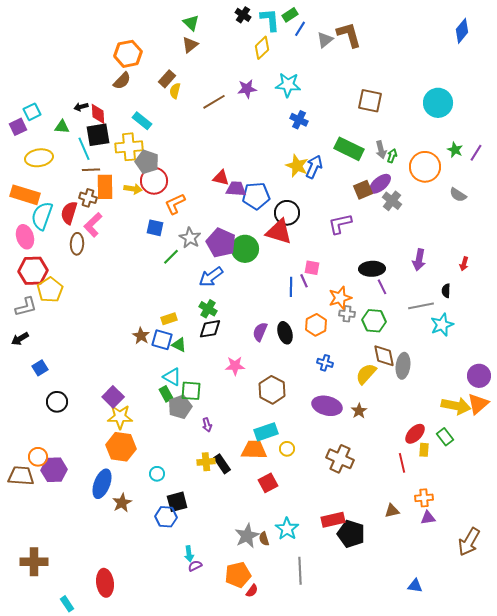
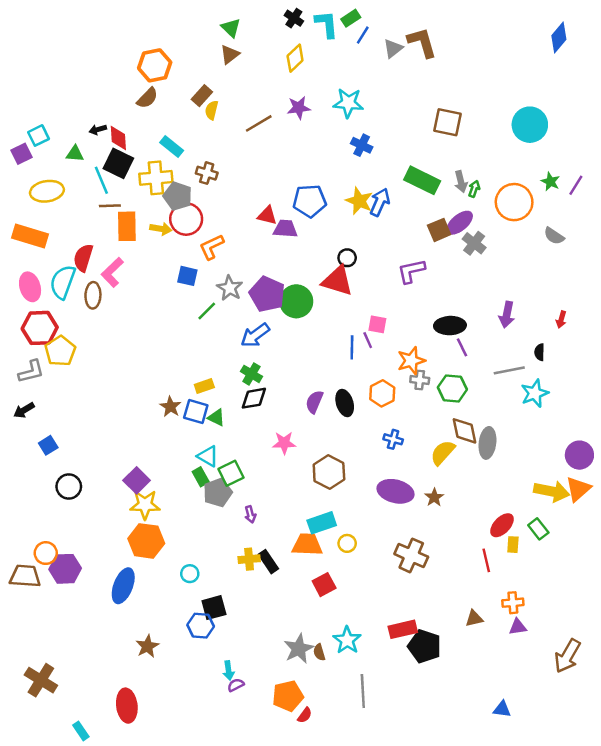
yellow diamond: (262, 48) -> (295, 58), moved
black square: (98, 135) -> (118, 163), turned 35
blue pentagon: (256, 196) -> (310, 201), moved
brown cross: (88, 198) -> (207, 173), moved
black circle: (287, 213) -> (347, 258), size x0.6
cyan semicircle: (42, 216) -> (63, 282), moved
green square: (191, 391) -> (231, 473), turned -30
brown star: (122, 503) -> (147, 646), moved
brown cross: (34, 562) -> (41, 680), turned 32

